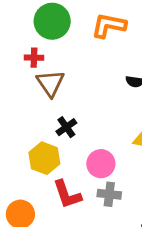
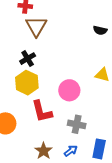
black cross: (66, 127) -> (28, 59), moved
gray cross: (109, 194) -> (77, 124), moved

